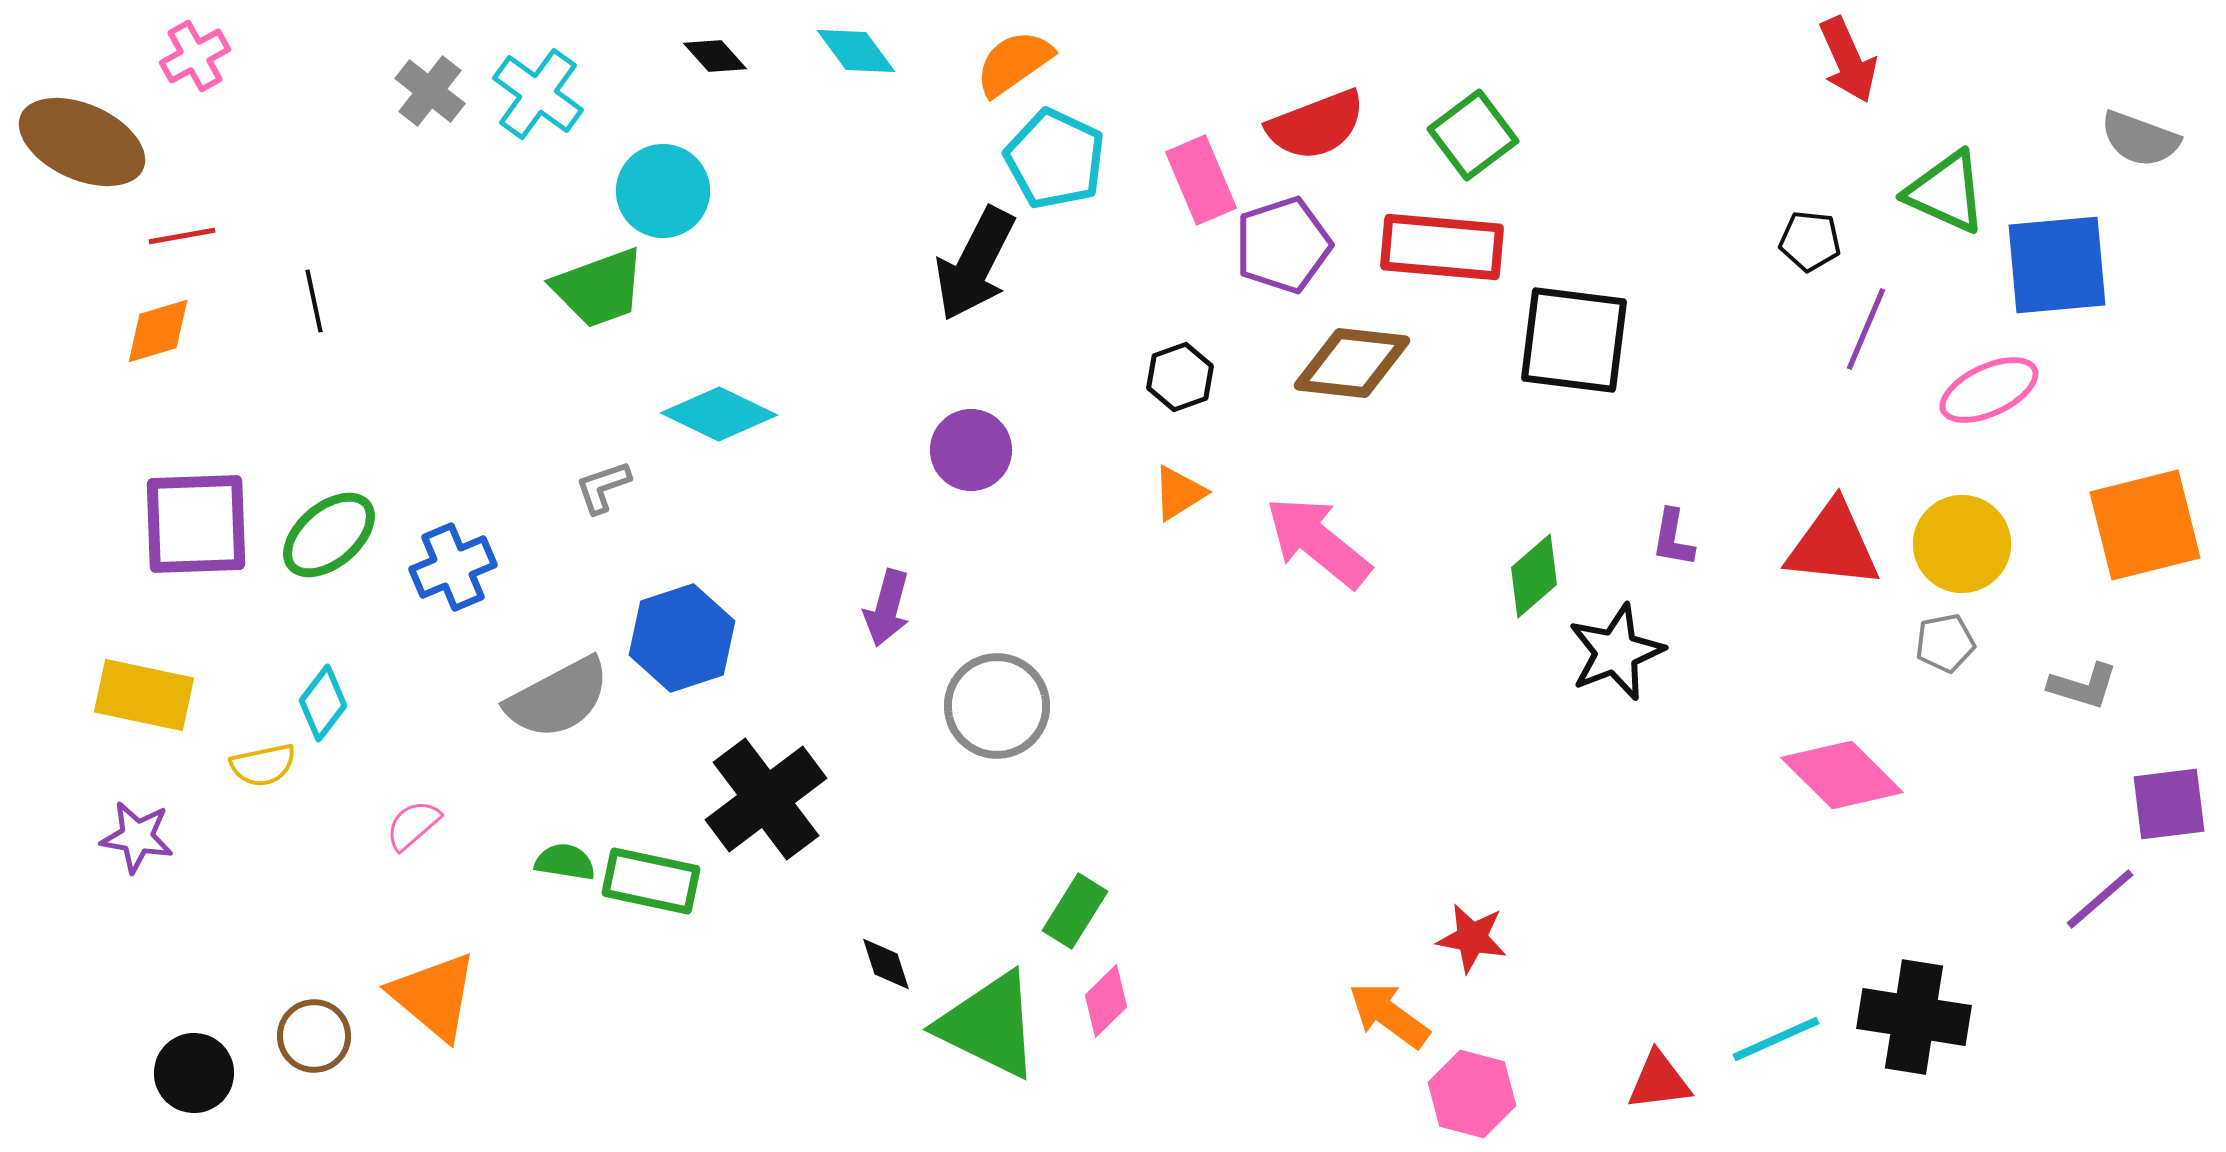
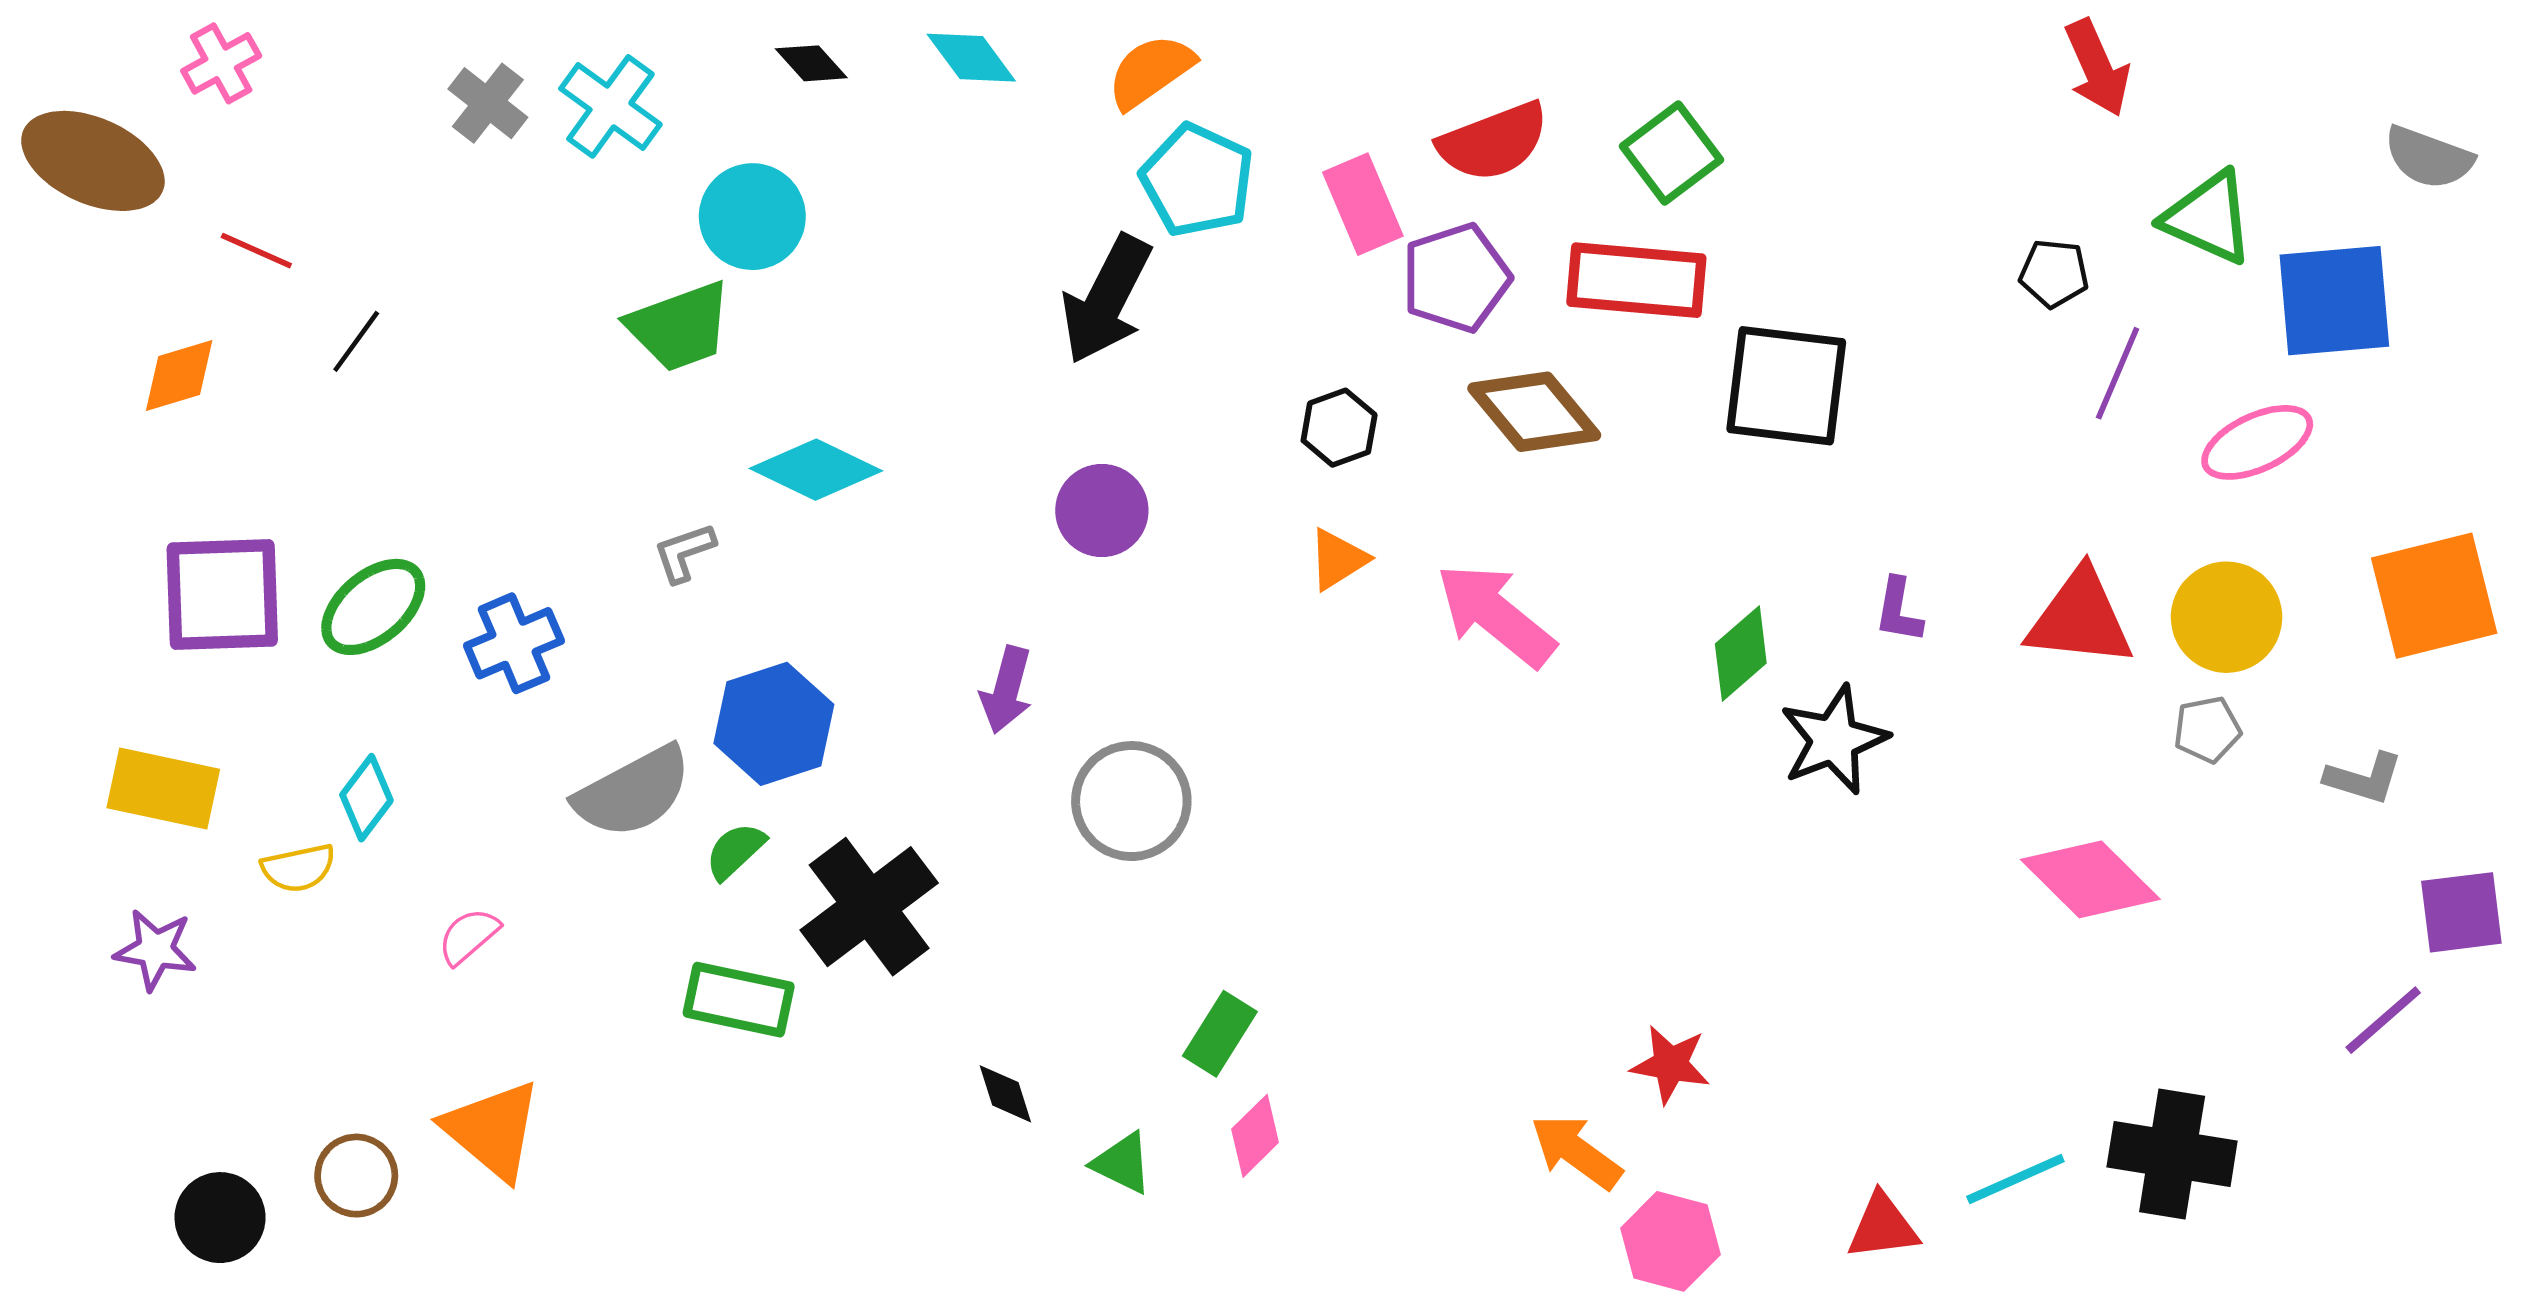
red line: (182, 236) -> (256, 251), moved, turned 34
black line: (314, 301) -> (356, 341), turned 48
brown diamond: (1352, 363) -> (1534, 412), turned 44
green semicircle: (565, 862) -> (735, 851), moved, turned -52
green triangle: (989, 1025) -> (1122, 1163), size x0.5

